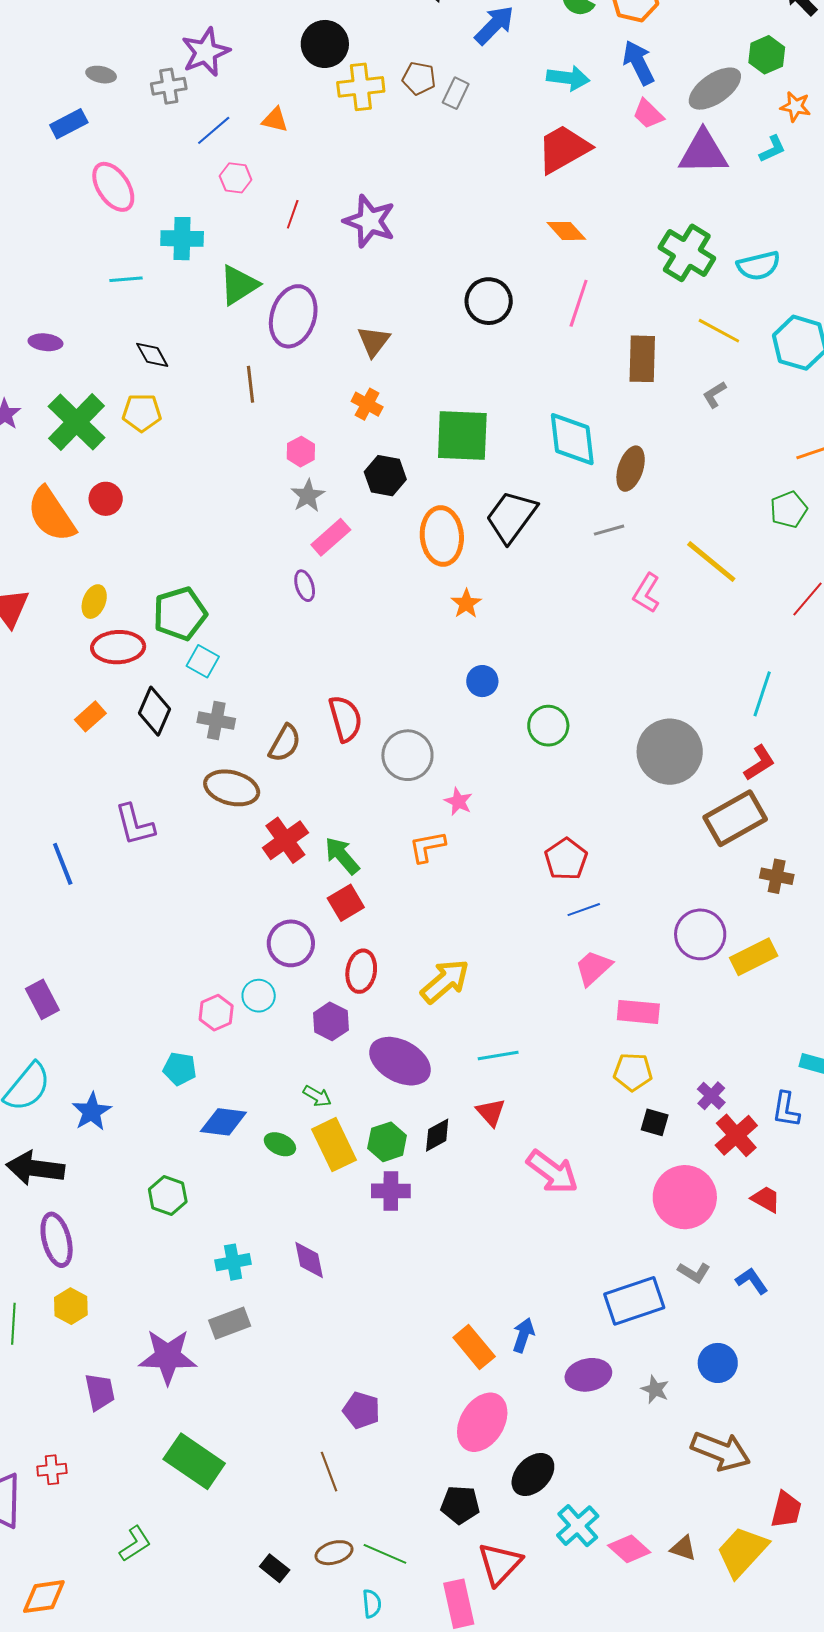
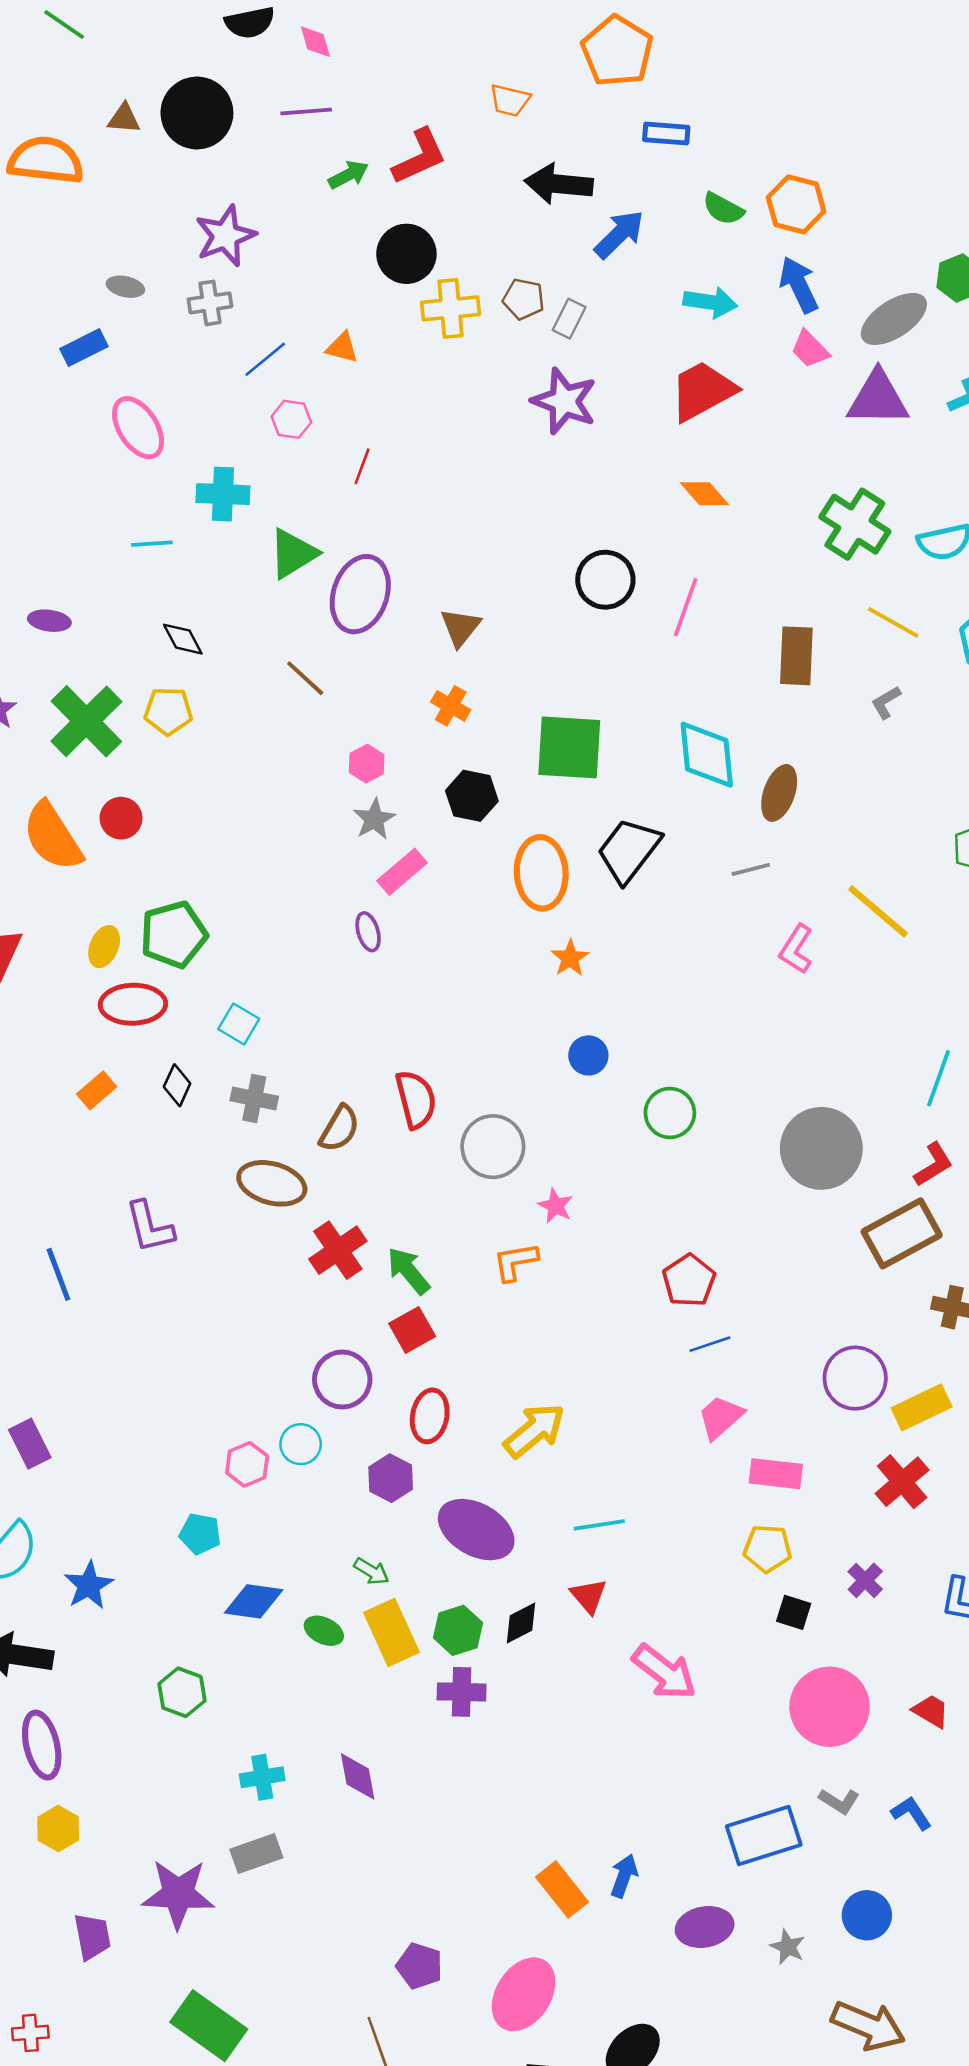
purple star: (206, 52) -> (225, 236), moved
purple star: (370, 221) -> (564, 401), moved
pink line: (579, 303) -> (686, 607), moved
brown line: (251, 384) -> (305, 678), turned -42
green pentagon: (180, 614) -> (174, 935), moved
black diamond: (154, 711) -> (177, 1085), size x0.7
red cross: (736, 1135) -> (902, 1482), moved
pink ellipse: (482, 1422) -> (524, 1994), moved

